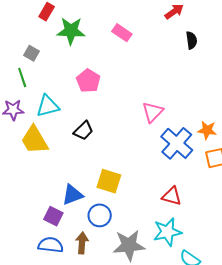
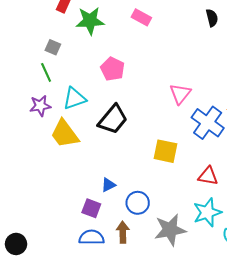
black trapezoid: (84, 131) -> (113, 119), size x1.5
yellow square: (109, 181) -> (166, 151), moved
blue triangle: (72, 195) -> (108, 185), size x0.7

